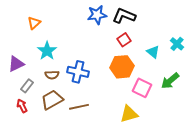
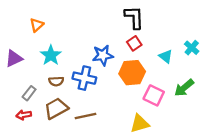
blue star: (97, 15) -> (103, 55), moved
black L-shape: (124, 16) -> (134, 17), turned 65
purple triangle: (16, 64) -> (14, 59), moved
red arrow: (22, 106) -> (24, 115), turned -72

